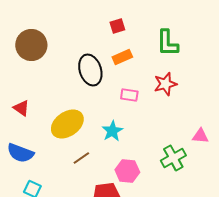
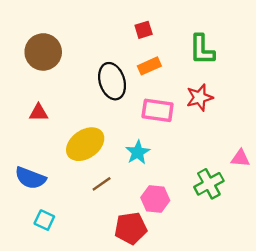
pink rectangle: (129, 95) -> (158, 110), size x1.5
red triangle: (21, 108) -> (39, 113), moved, turned -36

